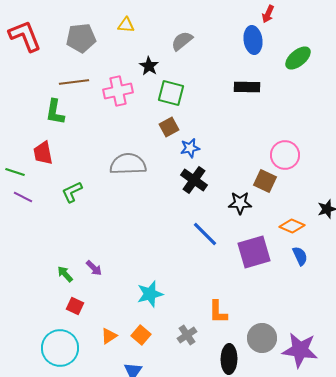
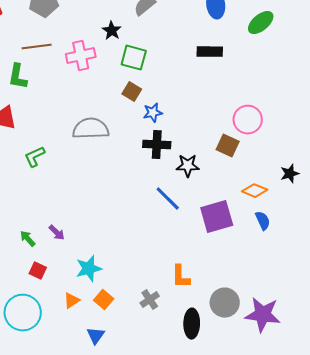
brown square: (169, 127) -> (132, 92), turned -30
black cross: (194, 180) -> (157, 145), turned -32
black star: (240, 203) -> (188, 166), moved
cyan star: (150, 294) -> (89, 269), moved

